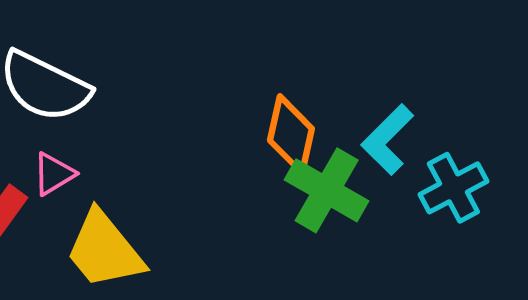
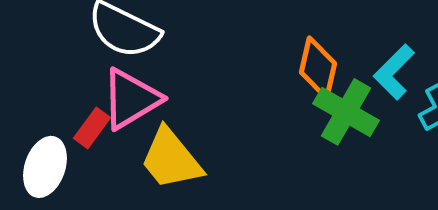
pink triangle: (54, 174) -> (131, 99), size x1.8

